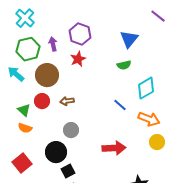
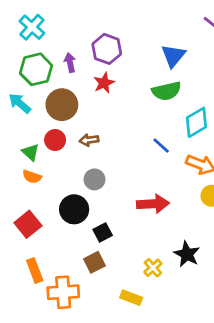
green semicircle: (124, 65) -> (167, 91), size x1.5
black square: (68, 171) -> (103, 232), moved

